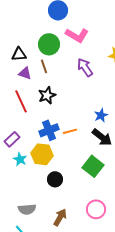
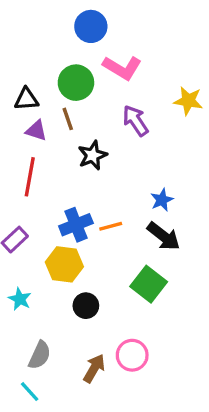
black star: (47, 95) -> (92, 155), moved
red line: (21, 101) -> (30, 177), turned 35
cyan star: (20, 159) -> (20, 299), moved
gray semicircle: (27, 209) -> (40, 355), turned -60
pink circle: (96, 209) -> (132, 355), moved

